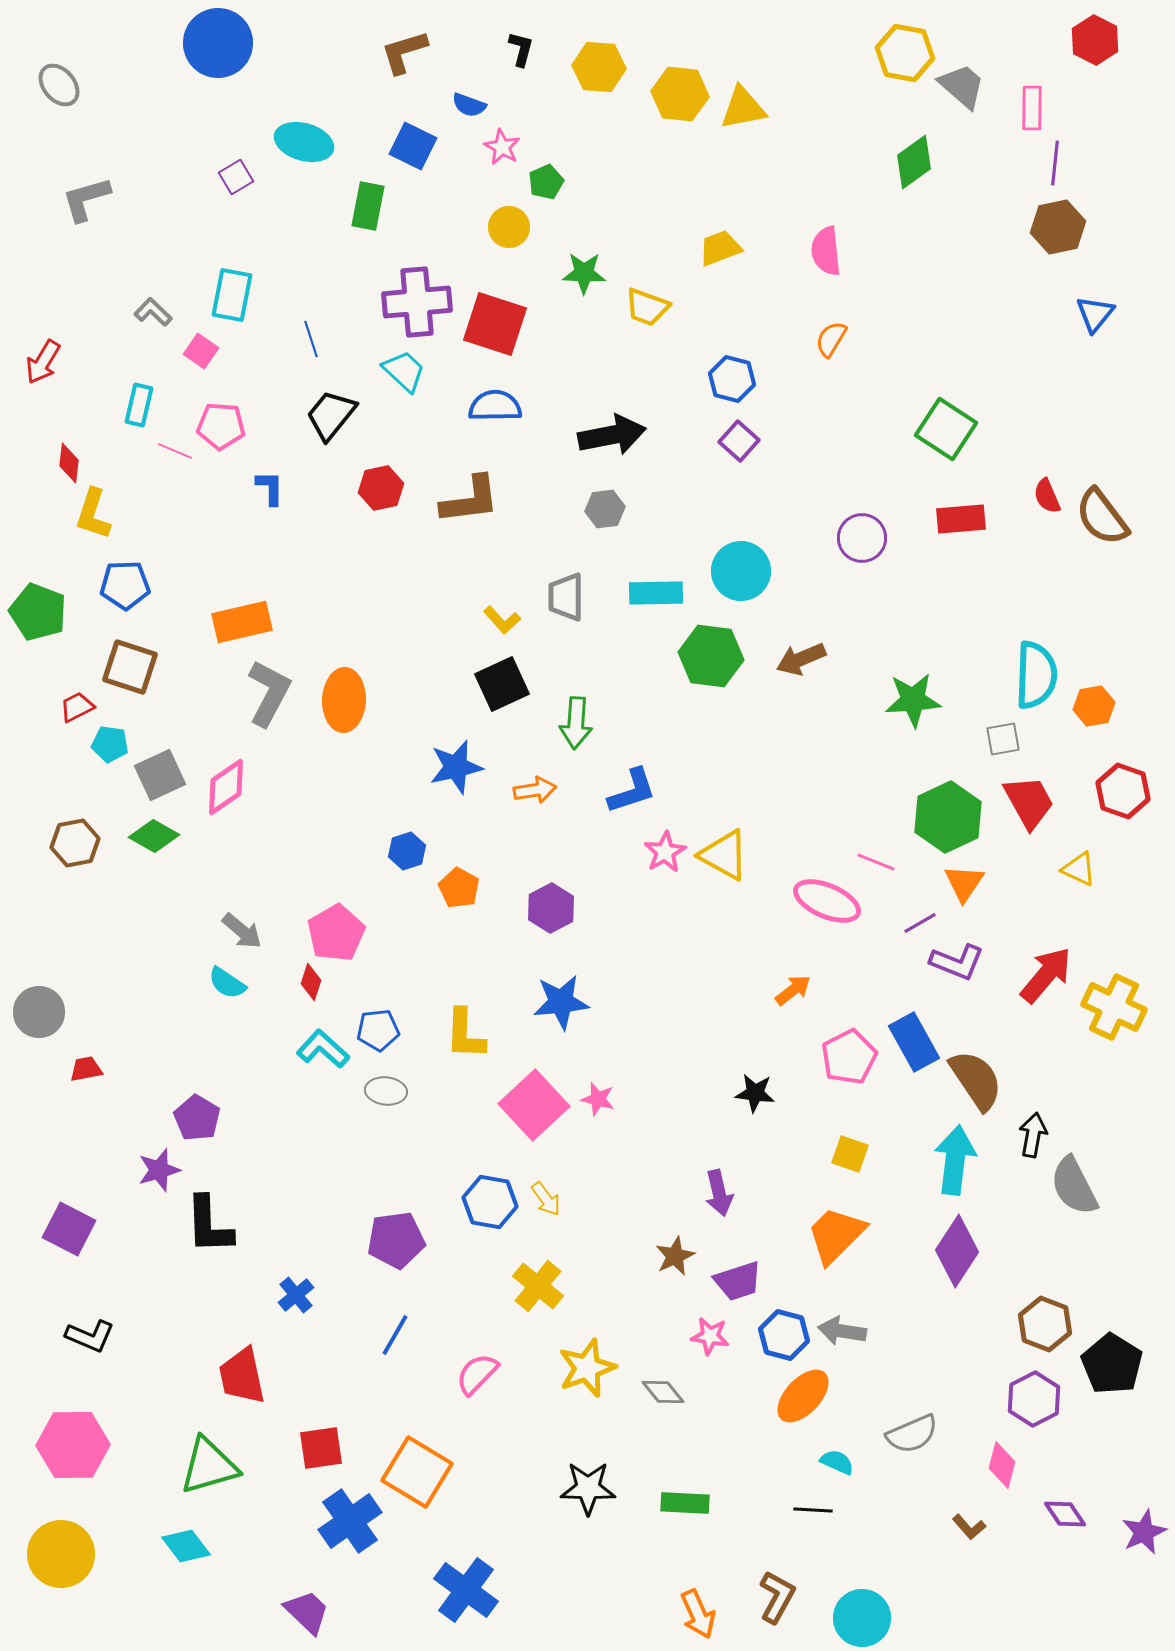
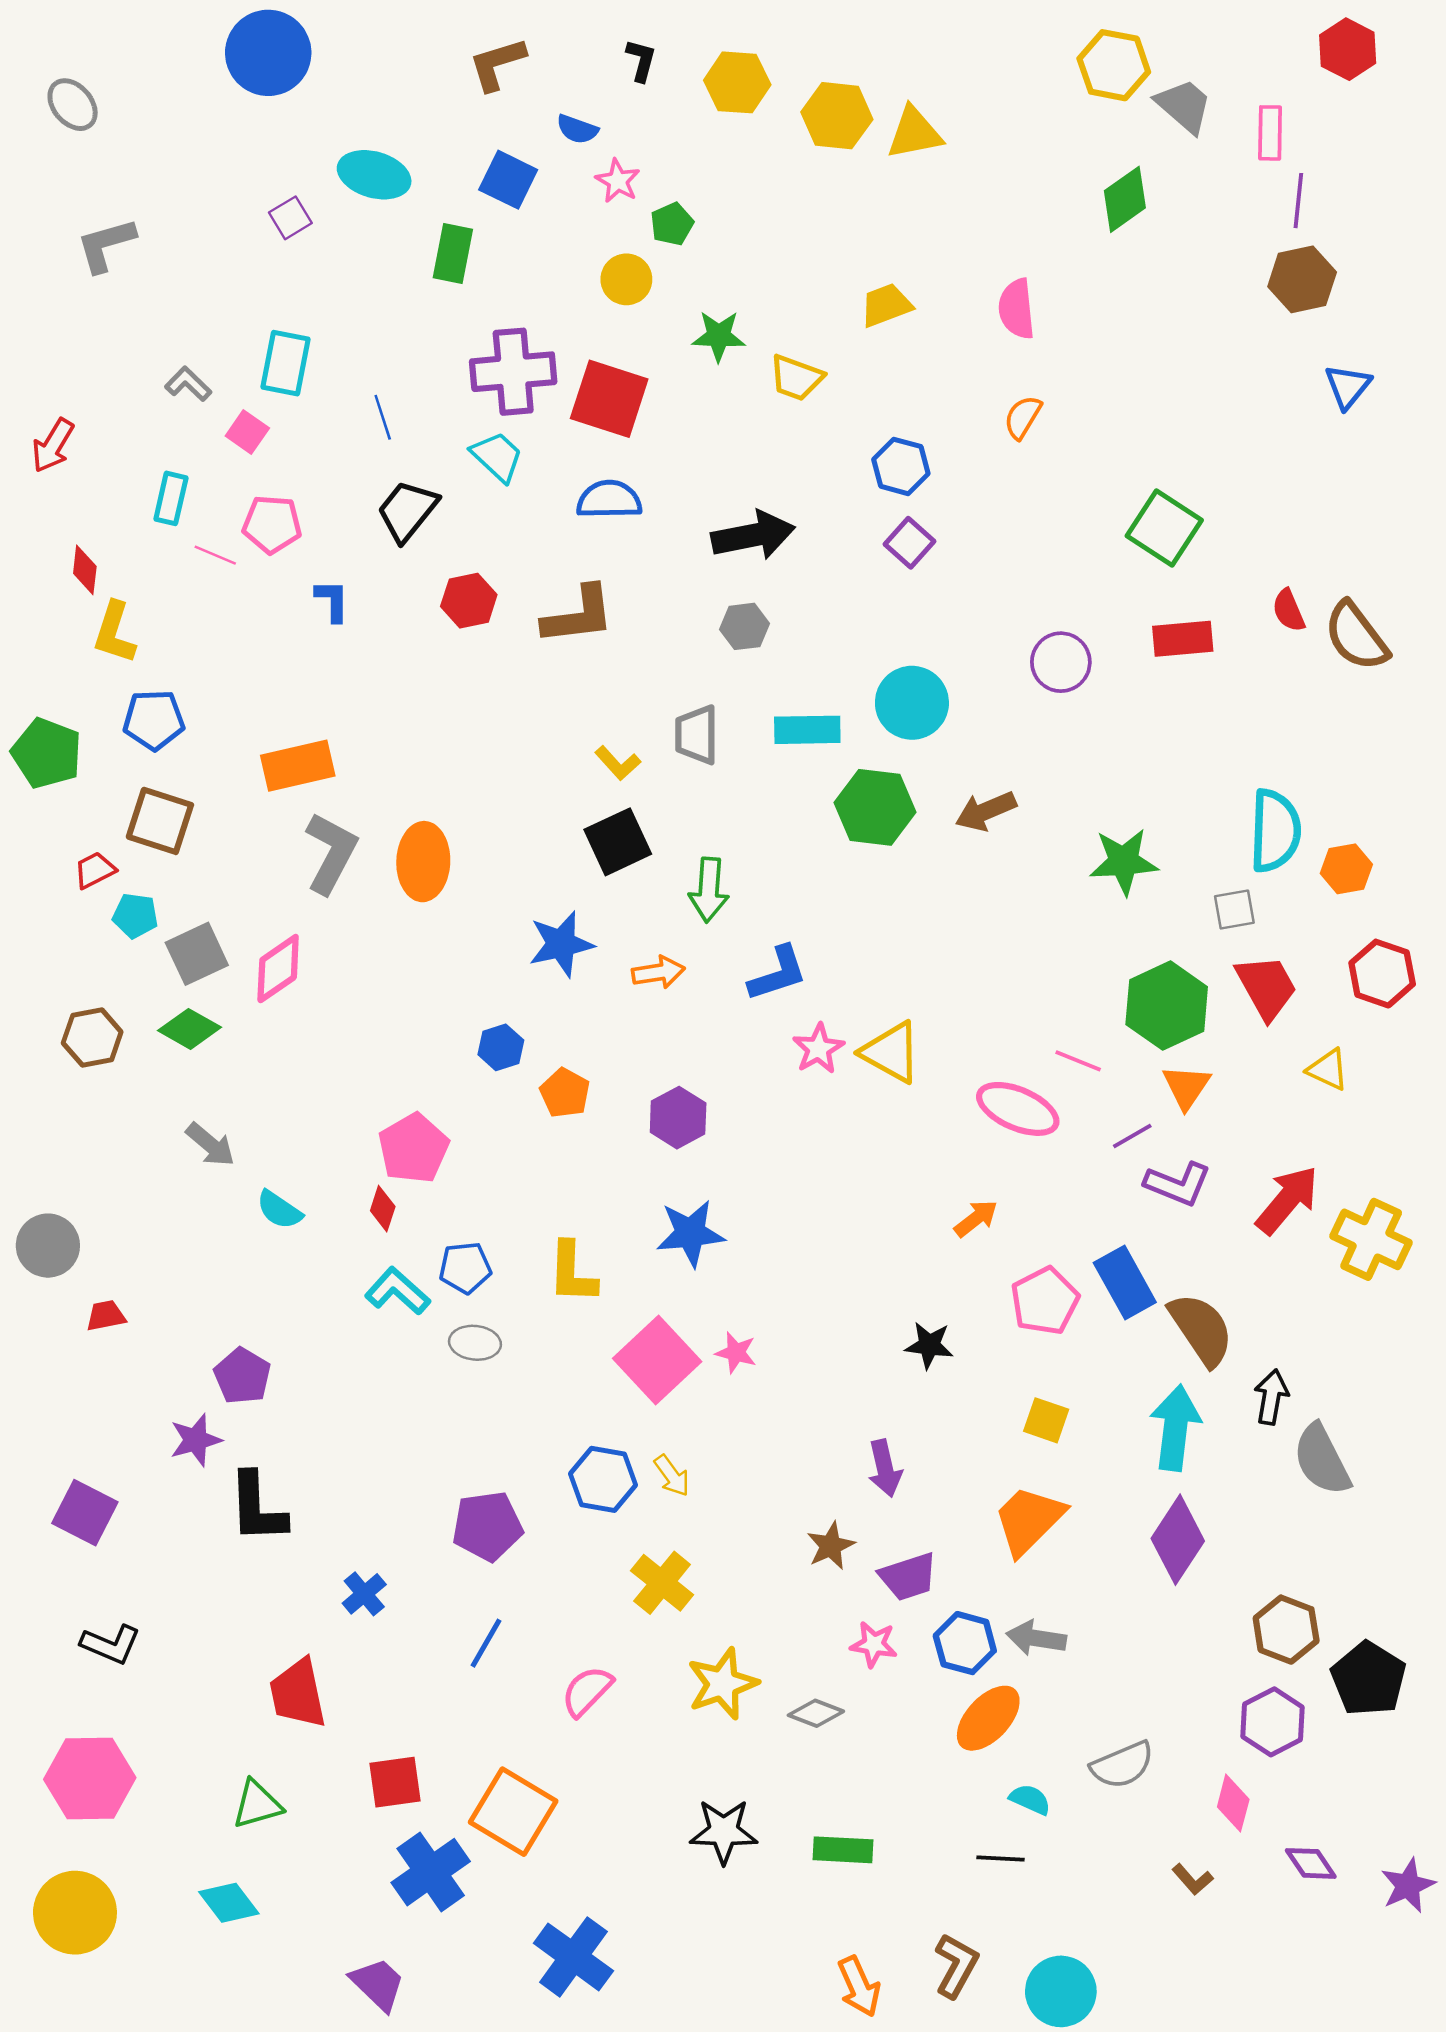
gray arrow: (242, 931) -> (210, 1145), moved
gray diamond: (663, 1392) -> (816, 1713), turned -30
green triangle: (209, 1466) -> (257, 1804), size x0.7

